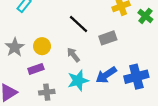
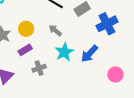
blue arrow: (106, 75) -> (89, 54), moved
blue cross: (136, 77) -> (107, 24), moved

